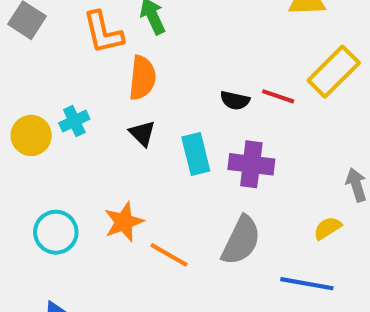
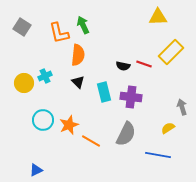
cyan circle: (56, 232) -> (43, 120), moved

